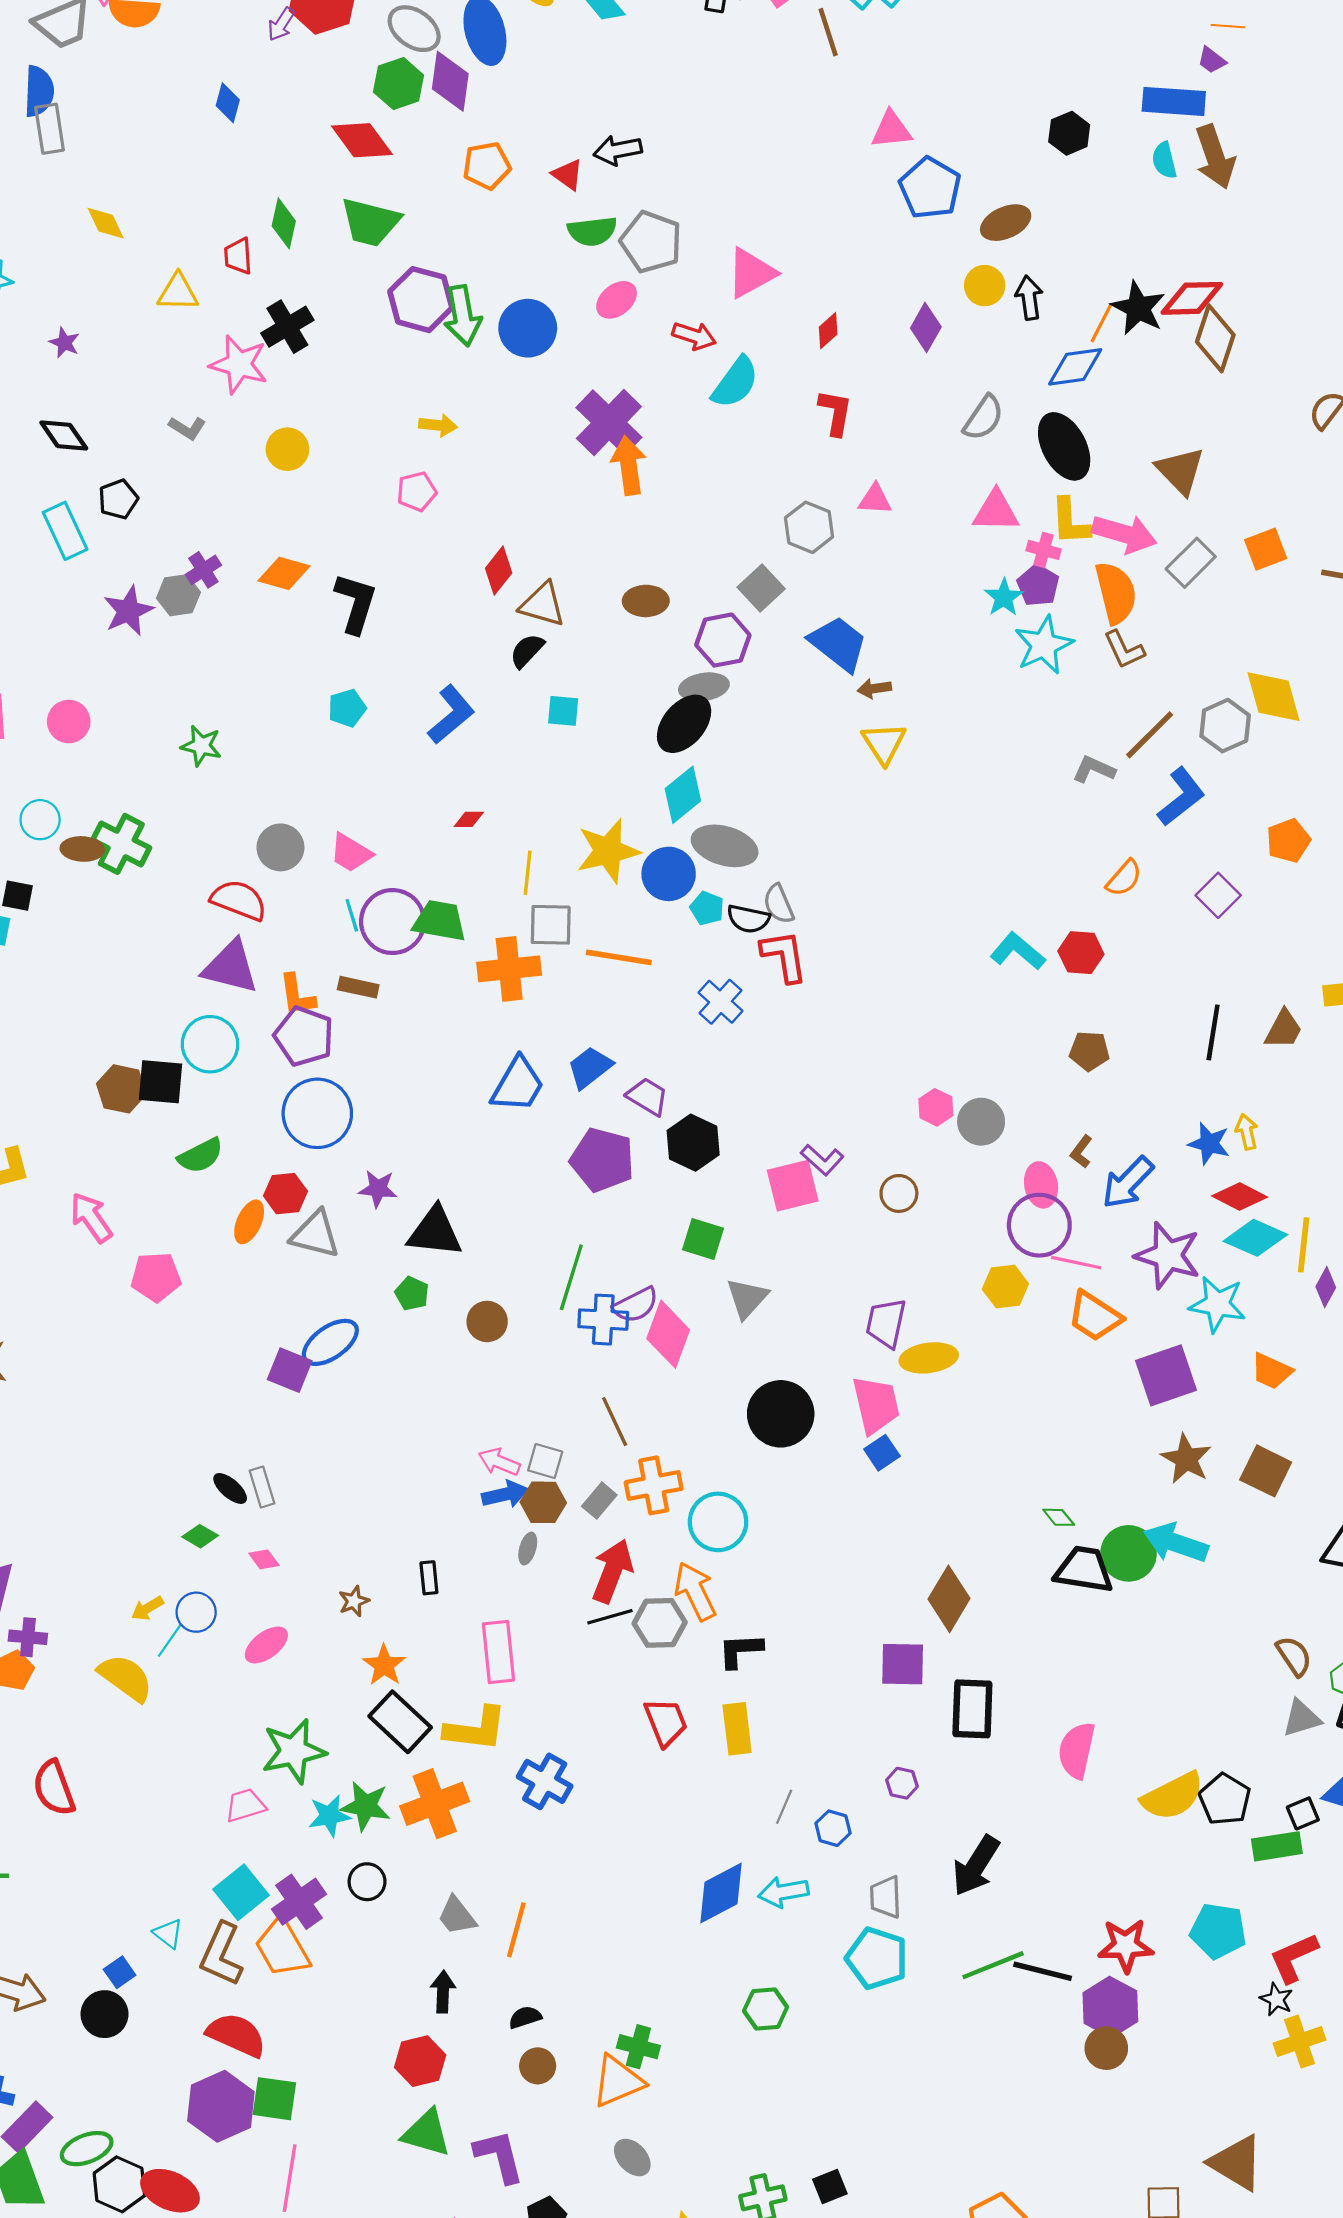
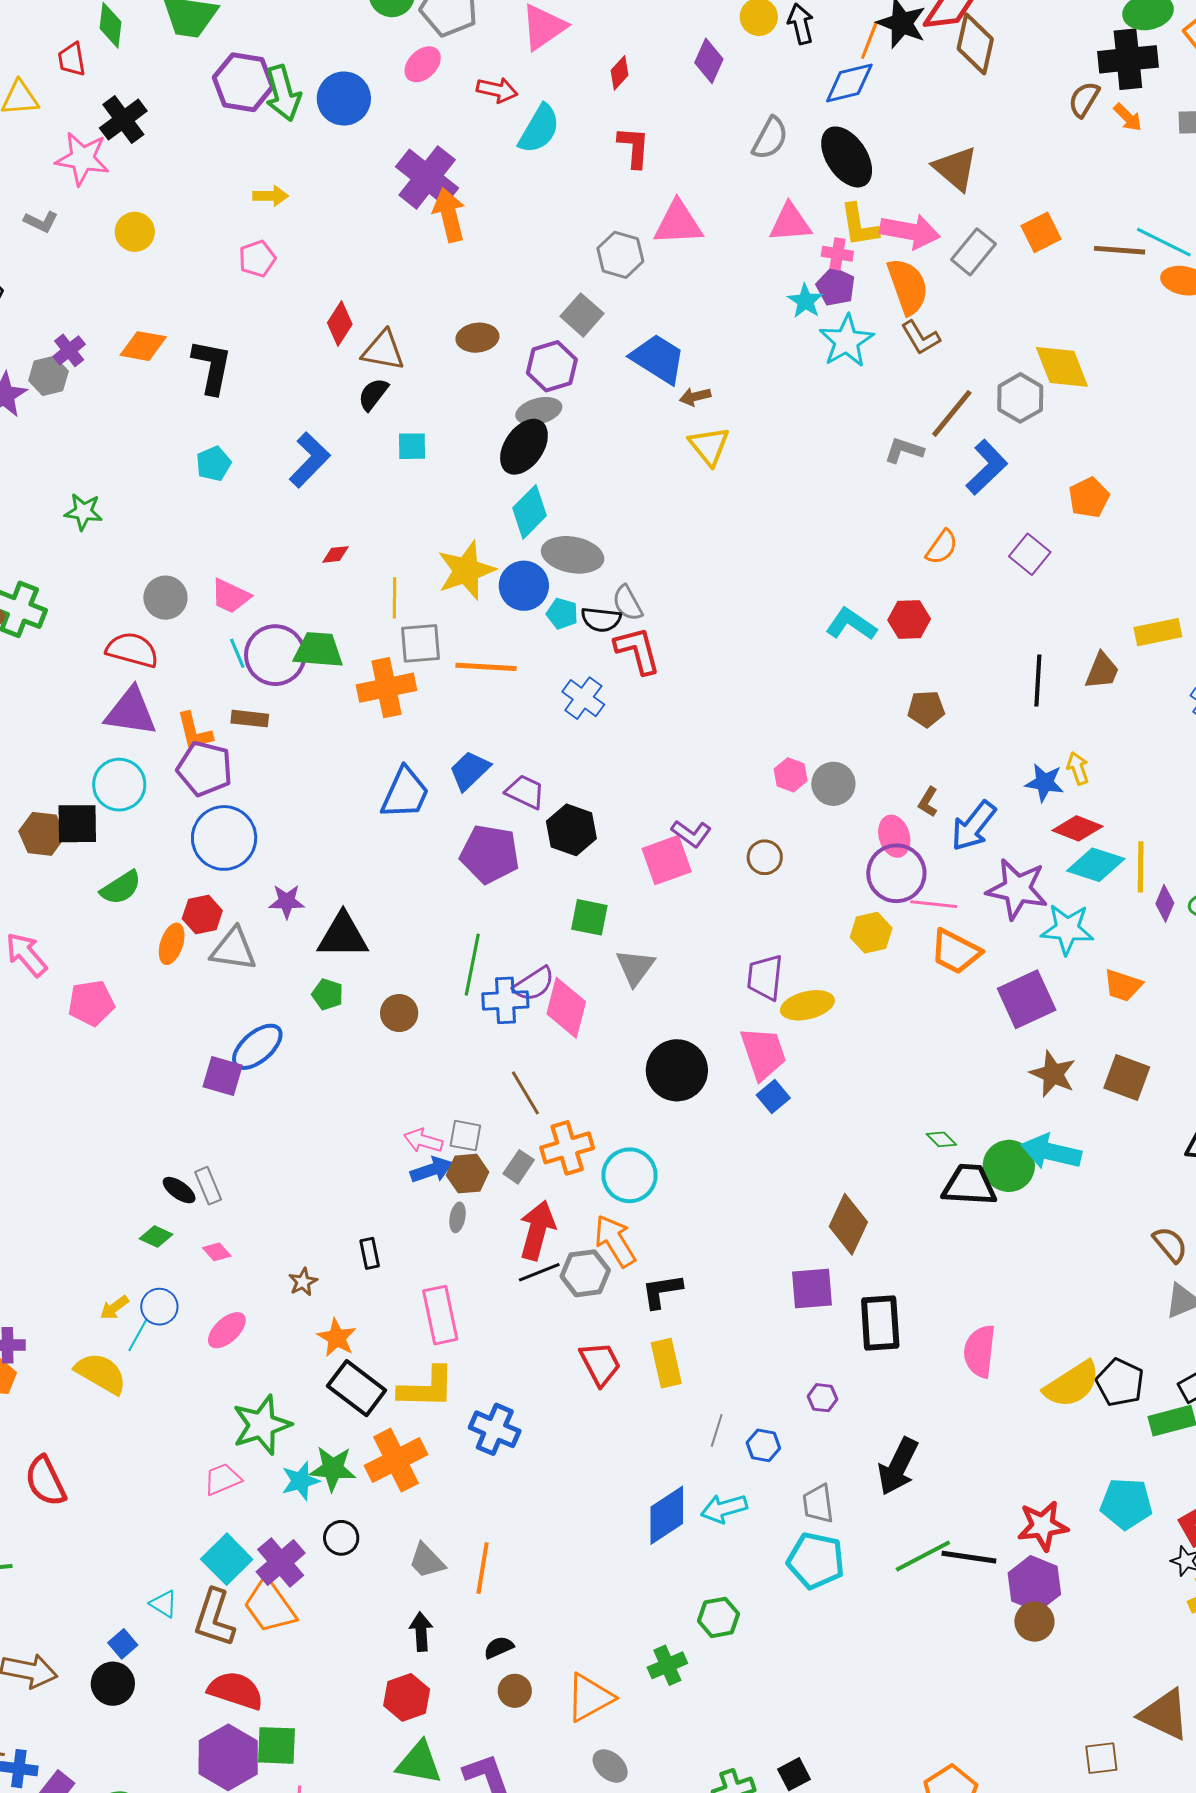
pink triangle: (875, 499) -> (678, 223), size x1.6
green cross: (638, 2047) -> (667, 1665), moved, turned -33

